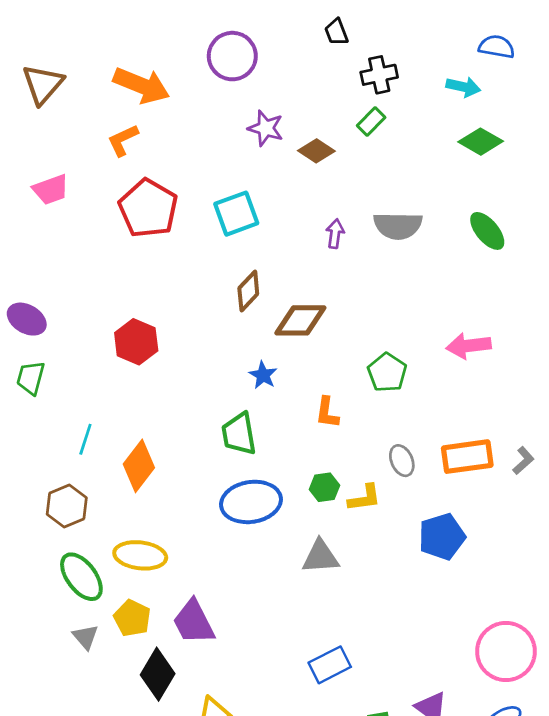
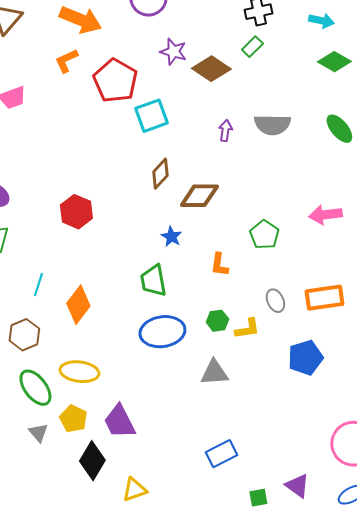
brown diamond: (316, 151) -> (211, 69), size x1.4
red pentagon: (148, 208) -> (115, 81), moved

